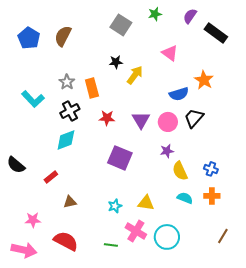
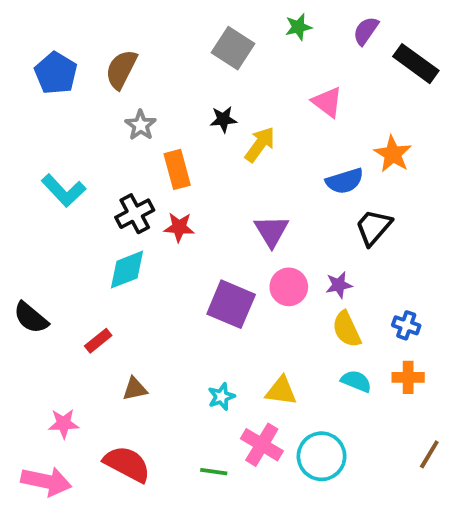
gray star: (67, 82) -> (141, 125), moved
red star: (107, 118) -> (179, 227), moved
pink circle: (168, 122) -> (289, 287), moved
purple star: (167, 151) -> (339, 285), moved

